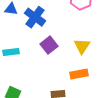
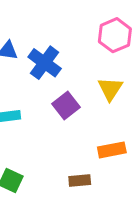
yellow triangle: (82, 46) -> (110, 89), moved

